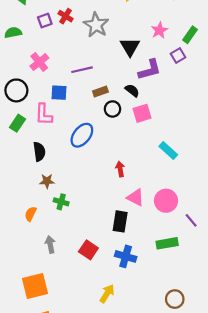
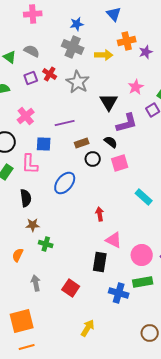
pink circle: (166, 201) -> (142, 255), moved
blue cross: (126, 256) -> (119, 293), moved

